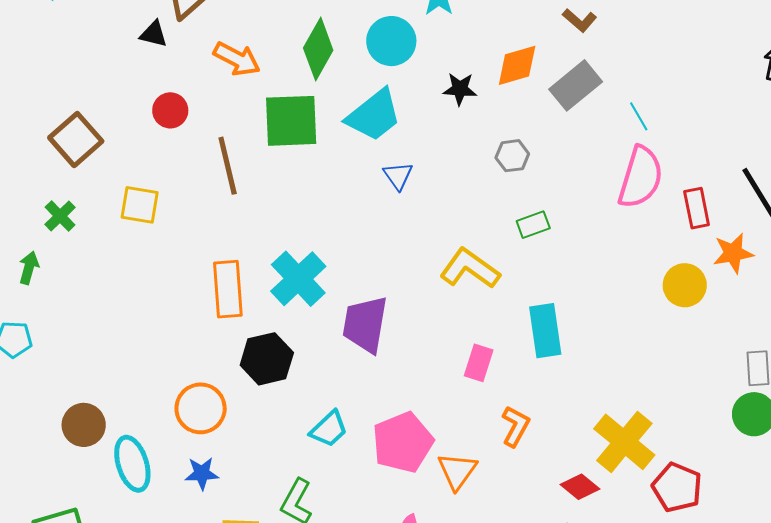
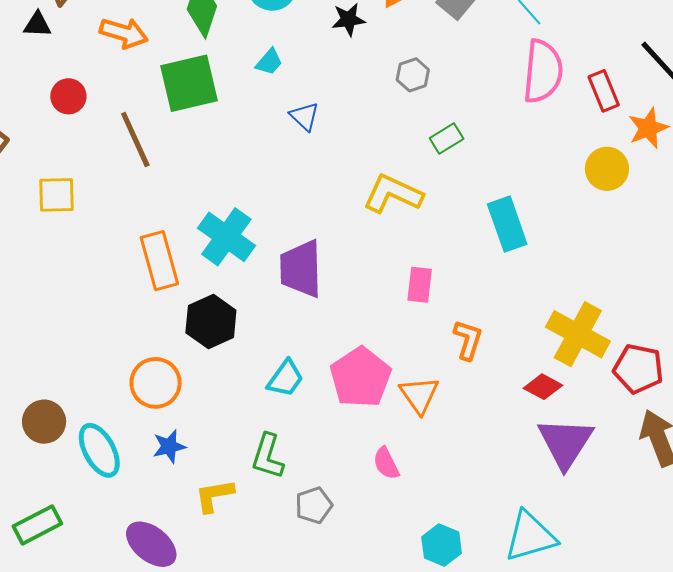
cyan trapezoid: (374, 115) -> (269, 62), size x0.5
cyan rectangle: (545, 331) -> (507, 224), moved

